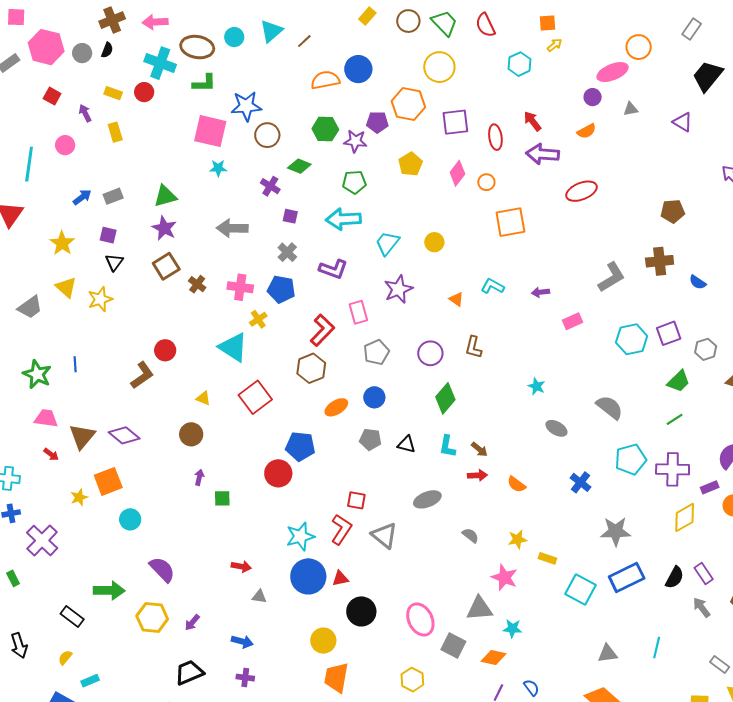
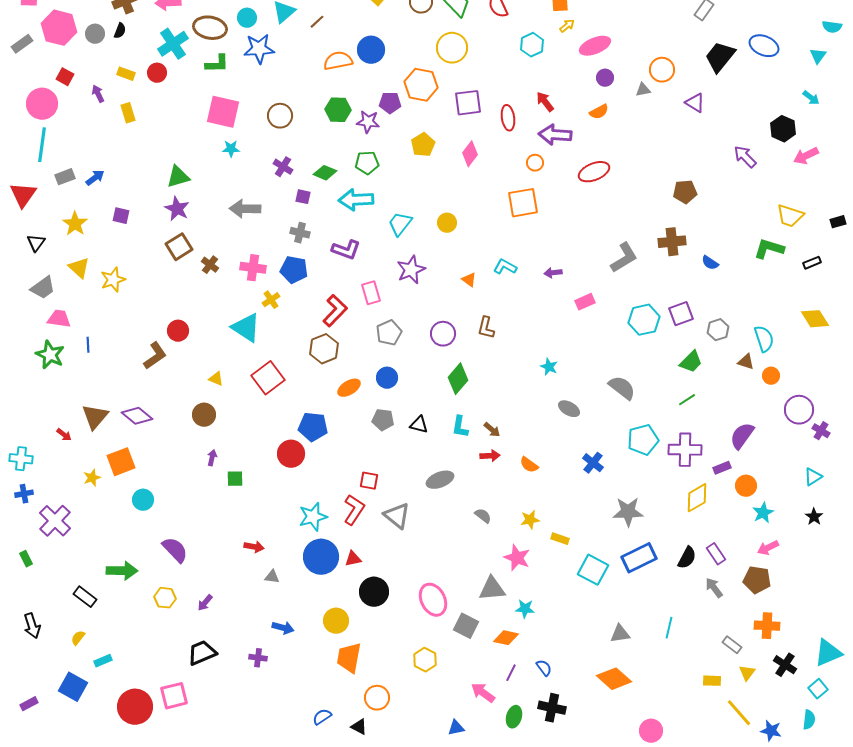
orange circle: (639, 47) -> (662, 70), moved
cyan cross: (160, 63) -> (173, 44), turned 36
pink ellipse: (613, 72) -> (595, 46), moved
blue star: (246, 106) -> (259, 49), moved
pink circle: (65, 145) -> (42, 104), moved, size x1.6
green diamond: (299, 166) -> (325, 173), moved
orange circle: (486, 182) -> (535, 163), moved
gray rectangle: (113, 196) -> (65, 177), moved
gray cross: (287, 252) -> (300, 233), turned -30
black triangle: (114, 262) -> (36, 243), moved
pink trapezoid: (46, 418) -> (59, 319), moved
yellow hexagon: (152, 617) -> (165, 598), size x0.7
blue arrow: (242, 642) -> (283, 628), moved

